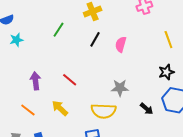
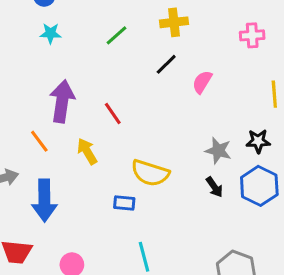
purple arrow: (35, 81) -> (62, 101), size x1.5
gray star: (120, 88) -> (218, 151), moved

